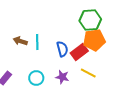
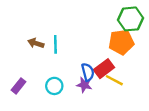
green hexagon: (90, 20) -> (130, 19), moved
blue semicircle: (62, 49) -> (88, 72), moved
red rectangle: (79, 52) -> (104, 69), moved

